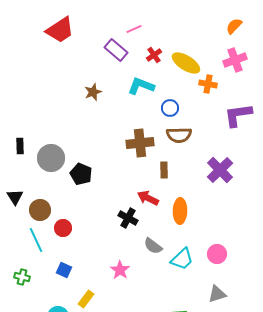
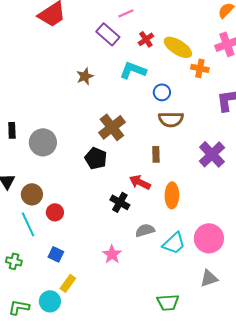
brown cross: (140, 143) -> (112, 127), moved, turned -32
black pentagon: (81, 174) -> (96, 158), moved
gray semicircle: (153, 246) -> (145, 230), turned 126
pink circle: (217, 254) -> (209, 238), size x1.5
yellow rectangle: (86, 299) -> (68, 283), moved

